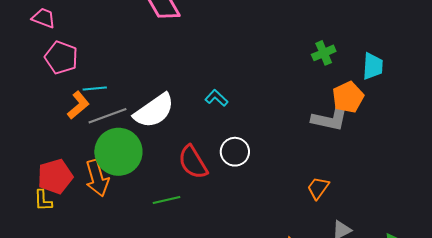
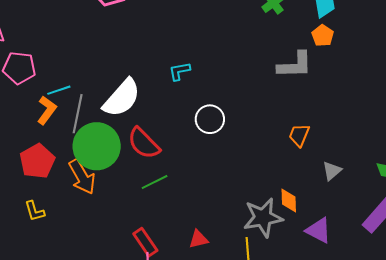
orange pentagon: (348, 97) -> (323, 36), moved, size x0.7
cyan L-shape: (216, 98) -> (179, 71), turned -40
gray line: (108, 116) -> (78, 114), turned -45
red semicircle: (193, 162) -> (144, 143), moved
red pentagon: (55, 176) -> (37, 161), moved

